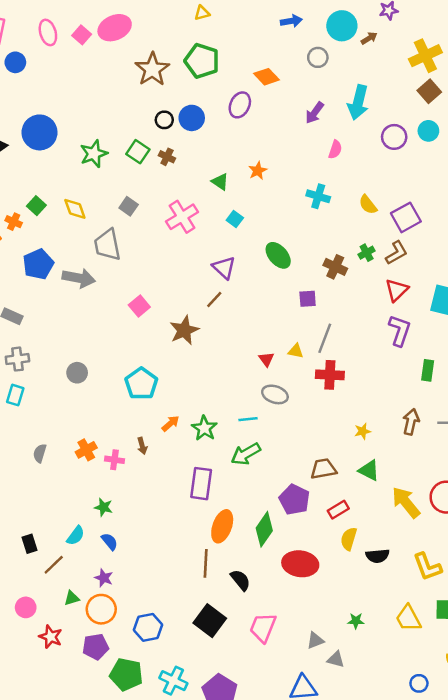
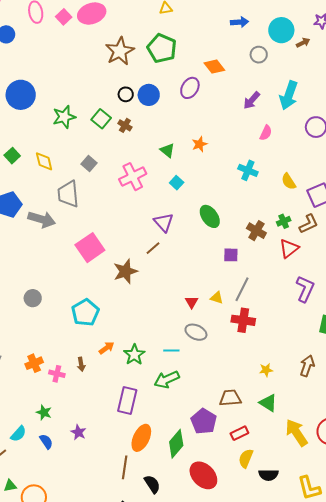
red triangle: (397, 290) -> (289, 248), moved
pink square: (139, 306) -> (90, 248), size x1.6
red ellipse: (300, 564) -> (203, 475), turned 32
purple star: (104, 578) -> (78, 432), moved

